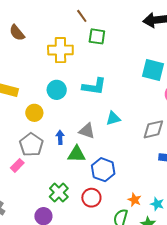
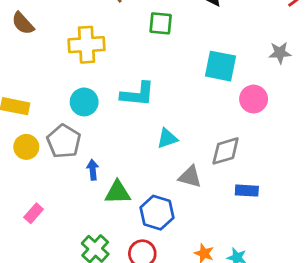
green square: (97, 36) -> (161, 23), moved
yellow circle: (34, 113) -> (26, 147), moved
gray triangle: (87, 131) -> (190, 177), moved
gray pentagon: (31, 145) -> (64, 141), moved

